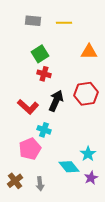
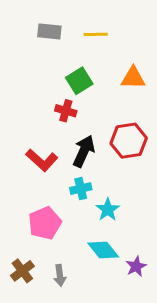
green square: (40, 54) -> (79, 81), moved
cyan cross: (44, 130) -> (81, 189), moved, turned -32
cyan star: (88, 154) -> (108, 210), moved

